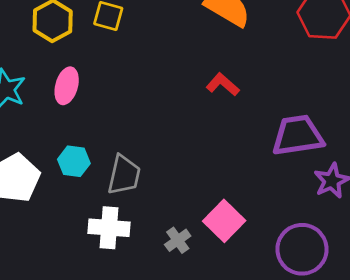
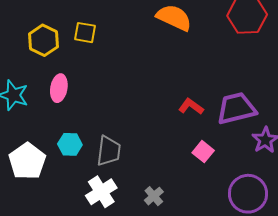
red L-shape: (223, 85) -> (191, 106), moved
pink square: (224, 221) -> (203, 152), moved, size x0.7
white cross: (109, 228) -> (101, 192), turned -32

